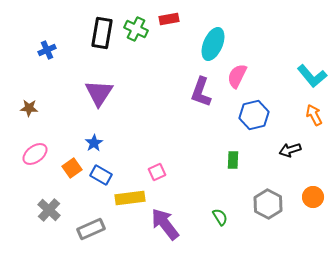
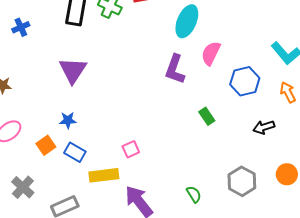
blue hexagon: (254, 115) -> (245, 81), moved
blue star: (94, 143) -> (68, 120), turned 30
green rectangle: (233, 160) -> (207, 116), moved, turned -36

